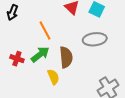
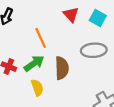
yellow semicircle: (53, 77) -> (37, 88), moved

